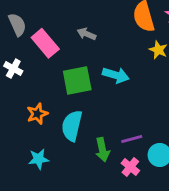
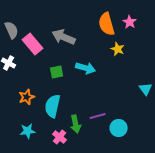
gray arrow: (86, 34) -> (64, 37), size x1.6
green square: (77, 80) -> (57, 72), size x0.6
pink cross: (130, 167) -> (60, 137), moved

